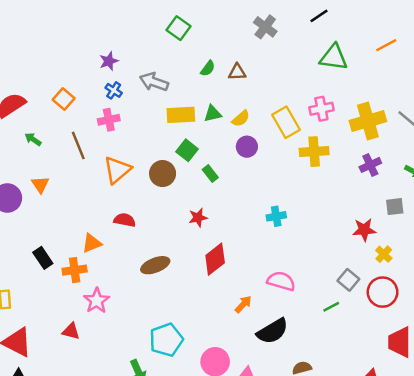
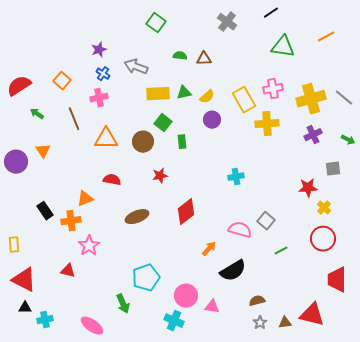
green semicircle: (208, 68) -> (180, 56), turned -120
orange triangle: (117, 170) -> (106, 139), turned 40
green rectangle: (210, 174) -> (182, 142), turned 32
red star: (198, 218) -> (160, 176), moved
gray square: (348, 280) -> (266, 221), moved

